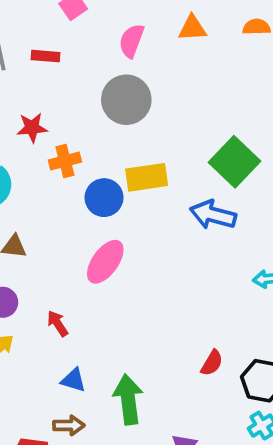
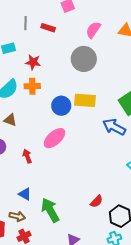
orange cross: (65, 161) -> (32, 86), moved
red arrow: (58, 323) -> (27, 156), moved
green arrow: (128, 399) -> (50, 210), turned -35

